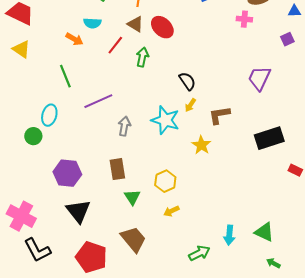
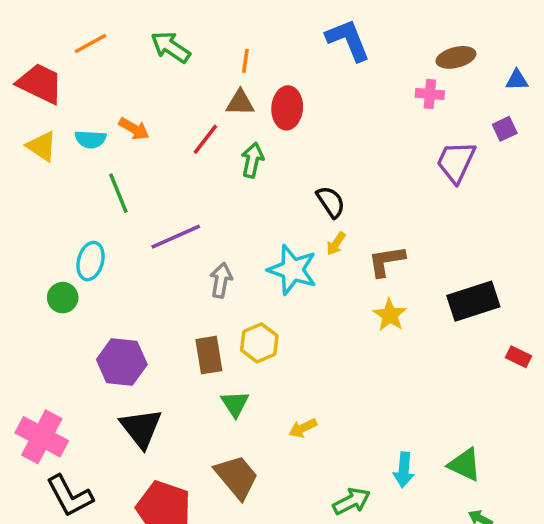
cyan semicircle: (92, 23) -> (91, 139), moved
brown triangle: (135, 24) -> (240, 103), turned -30
red ellipse: (162, 27) -> (287, 108), turned 50
purple trapezoid: (259, 78) -> (456, 162), moved
yellow star: (201, 145) -> (390, 315), moved
yellow hexagon: (165, 181) -> (259, 343), moved

